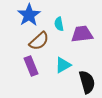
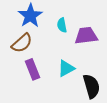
brown semicircle: (39, 41) -> (22, 43), moved

